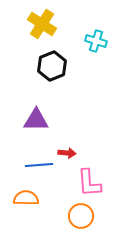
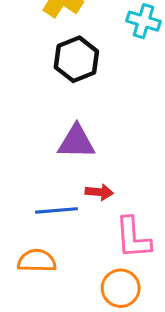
purple triangle: (36, 120) -> (76, 142), moved

